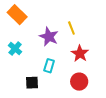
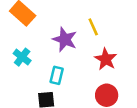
cyan rectangle: (49, 66) -> (57, 75), moved

